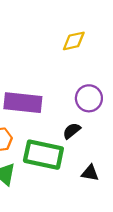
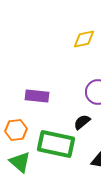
purple rectangle: (23, 103) -> (37, 96), size x0.7

